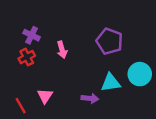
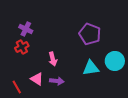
pink arrow: (62, 50) -> (53, 59), moved
pink triangle: (45, 96) -> (37, 79), turned -32
purple arrow: (90, 98) -> (57, 81), moved

